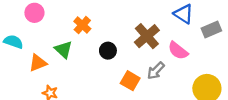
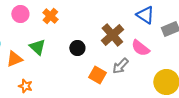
pink circle: (34, 13) -> (20, 14), moved
orange cross: (82, 25) -> (50, 16), moved

